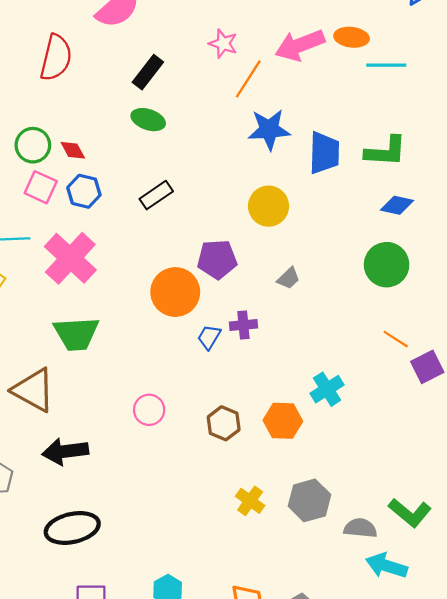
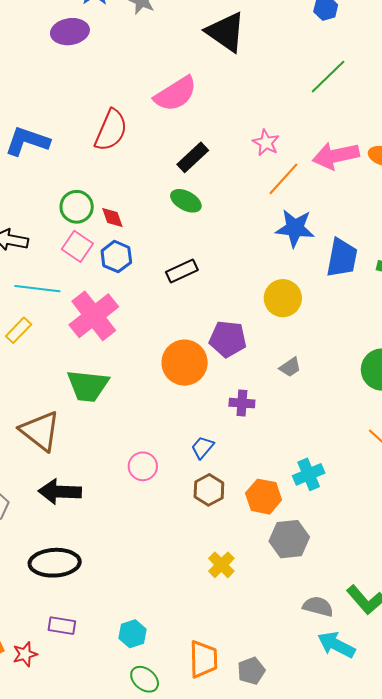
blue trapezoid: (209, 337) -> (203, 447), moved
gray hexagon: (309, 500) -> (289, 539), moved

